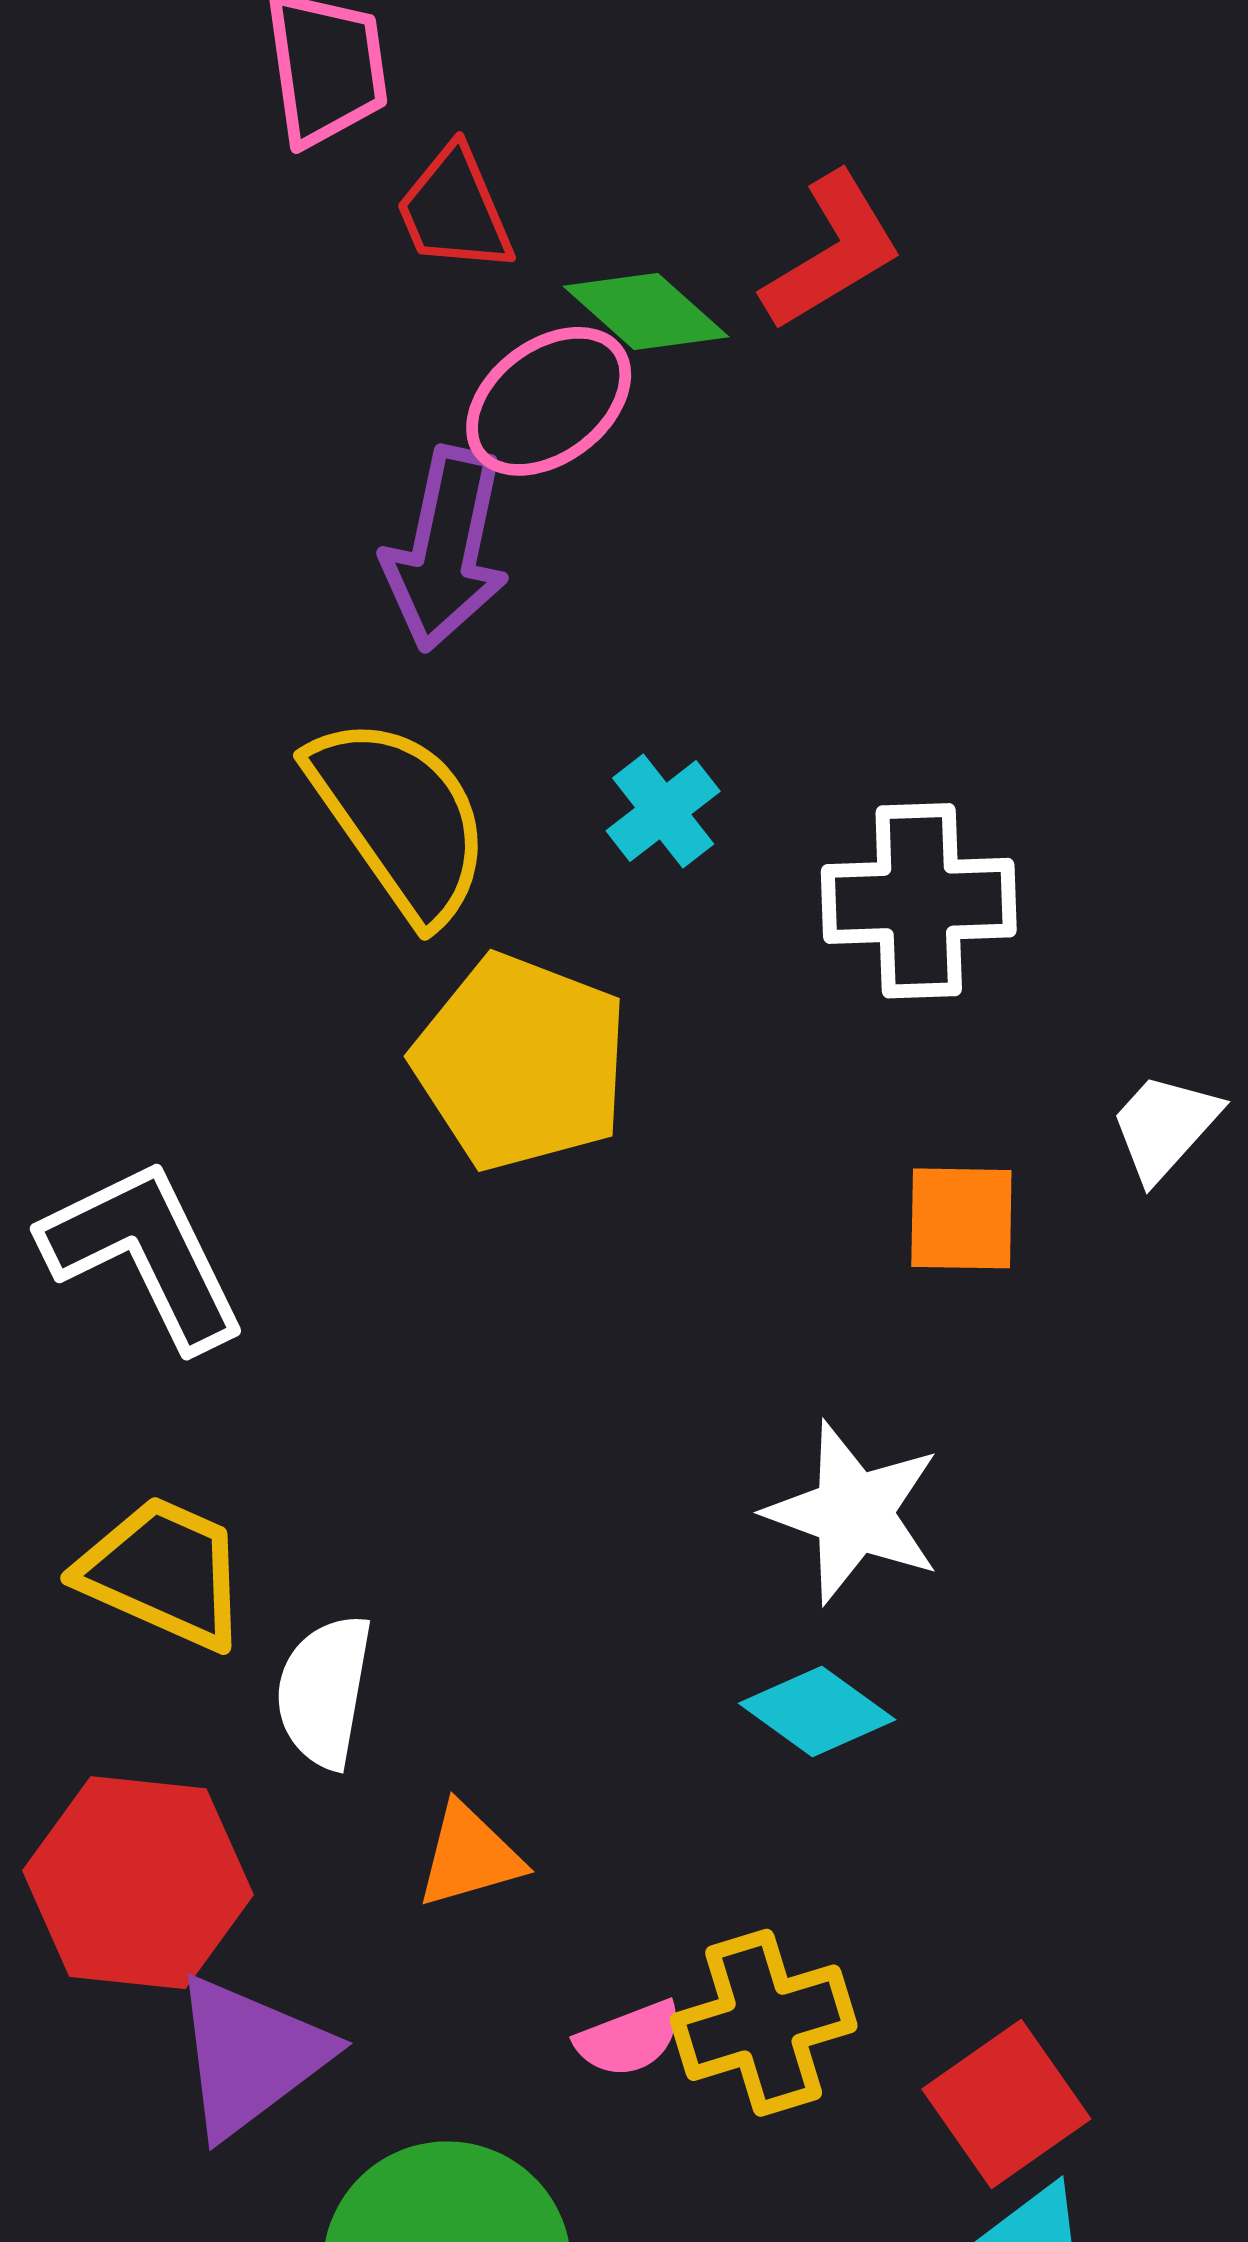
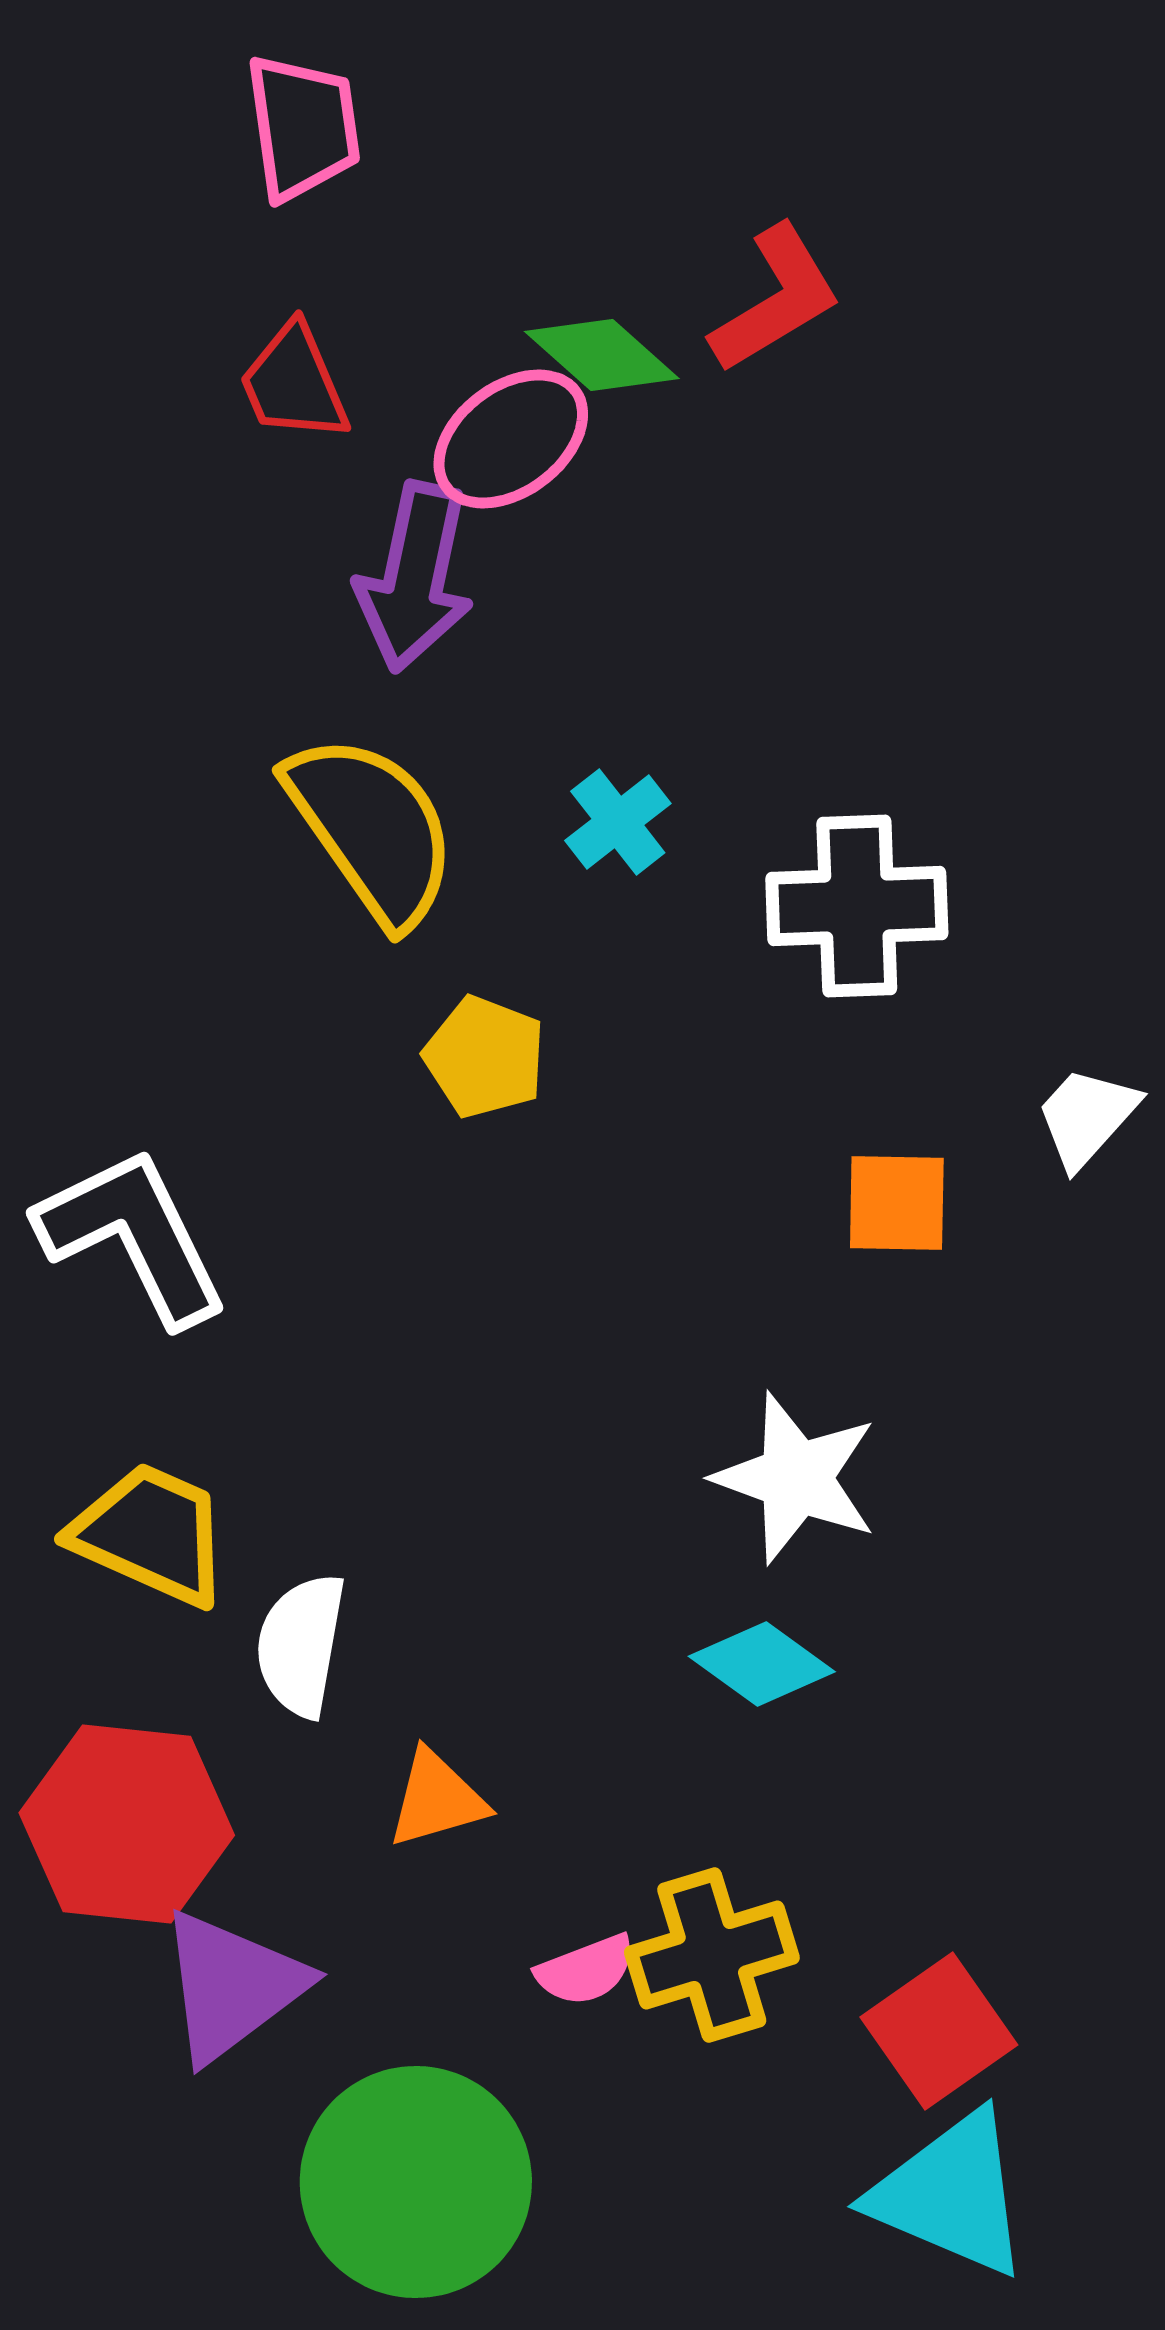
red trapezoid: (455, 210) -> (294, 383), moved
yellow pentagon: (521, 1062) -> (485, 1057), size x0.6

